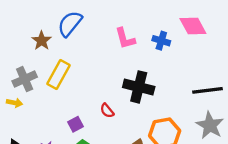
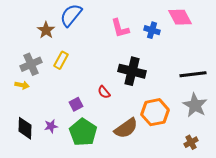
yellow rectangle: (59, 75) -> (61, 60), size x0.7

